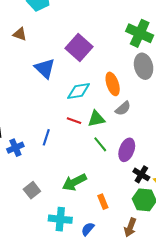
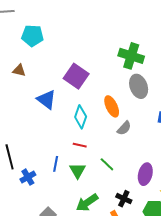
cyan diamond: (79, 91) -> (81, 117), turned -55
green triangle: (96, 119) -> (77, 171), moved, turned -42
purple ellipse: (127, 150) -> (145, 174), moved
black cross: (141, 174) -> (124, 199), moved

